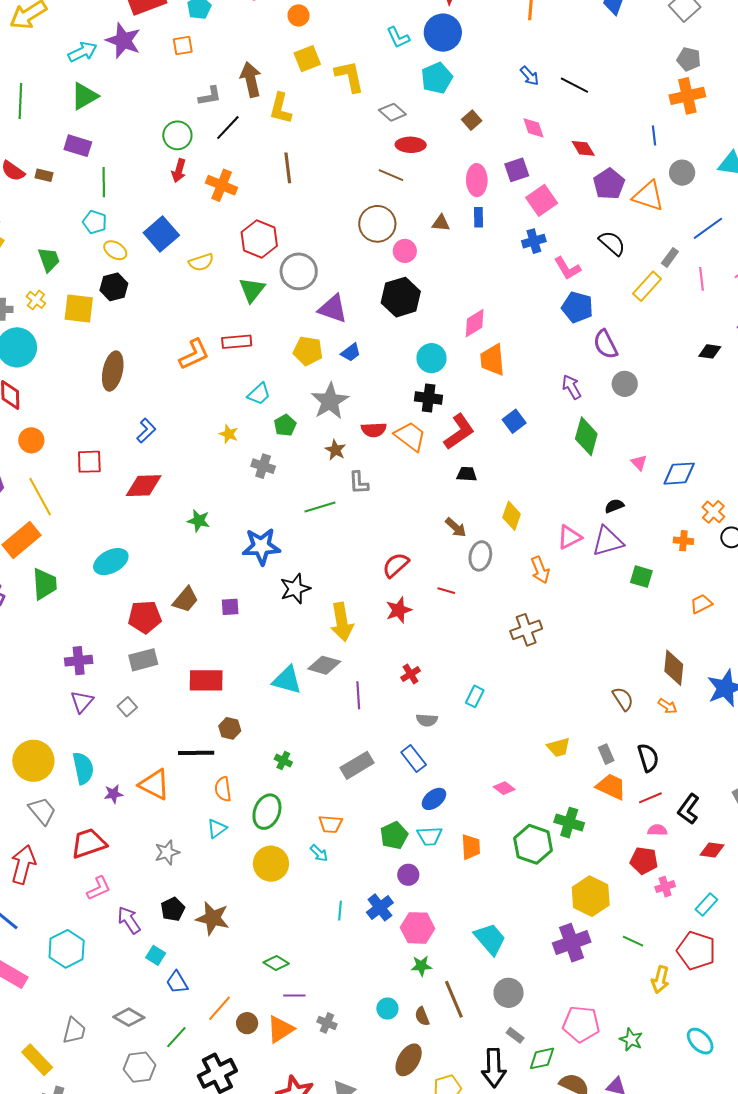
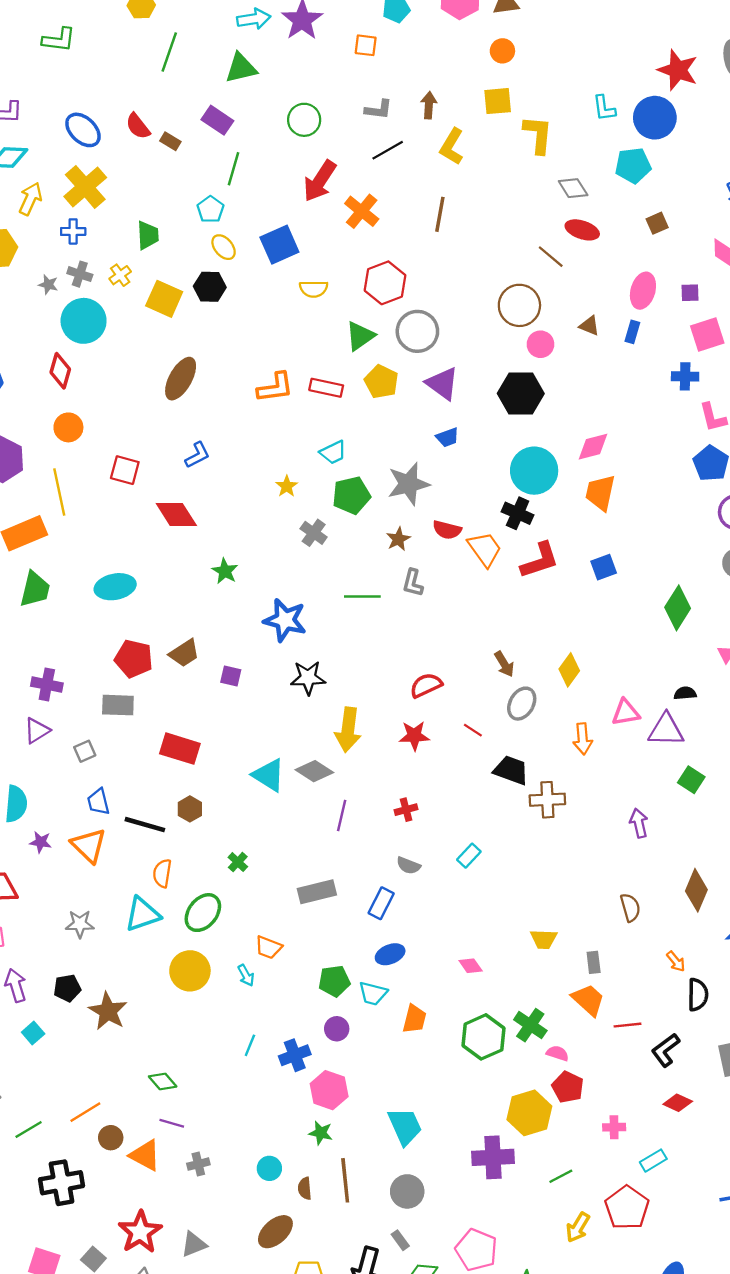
brown arrow: (251, 79) -> (429, 105), size x0.7
green circle: (177, 135) -> (304, 120), moved
purple square: (517, 170) -> (690, 293), size x0.7
red arrow: (179, 171) -> (320, 181), size x1.6
yellow pentagon: (308, 351) -> (381, 382), moved
cyan circle: (431, 358) -> (534, 471), size x1.4
purple arrow: (572, 387) -> (639, 823), moved
green pentagon: (285, 425) -> (351, 495), size x1.5
black trapezoid: (467, 474) -> (511, 770), moved, size x1.5
red diamond: (144, 486) -> (176, 514), turned 42
orange arrow: (668, 706) -> (676, 961), moved
black semicircle: (648, 758) -> (698, 995), moved
blue rectangle: (414, 759) -> (381, 903), turned 48
cyan triangle: (217, 828) -> (142, 914), size x1.6
pink semicircle: (657, 830) -> (558, 1053), moved
red pentagon: (644, 861) -> (568, 1087), moved
green line: (633, 941) -> (561, 1176), turned -70
blue trapezoid: (177, 982) -> (98, 802), moved
gray cross: (327, 1023) -> (198, 1164), turned 36
orange triangle: (280, 1029) -> (145, 1155), turned 44

